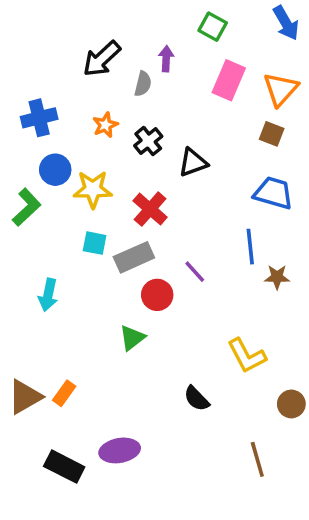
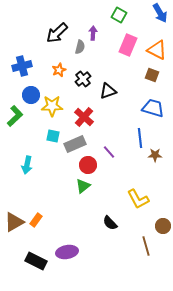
orange triangle: (281, 89) -> (157, 50), turned -45
green triangle: (132, 338) -> (83, 186), moved
brown line: (257, 459) -> (146, 246), moved

